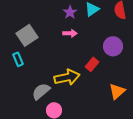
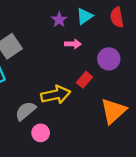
pink arrow: (70, 33) -> (73, 44), moved
orange triangle: (117, 91) -> (113, 111), size x1.4

